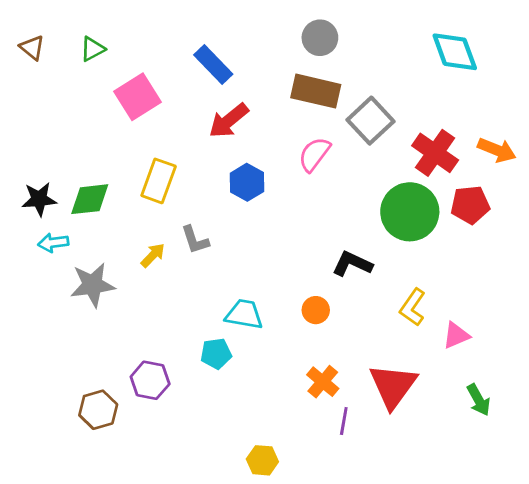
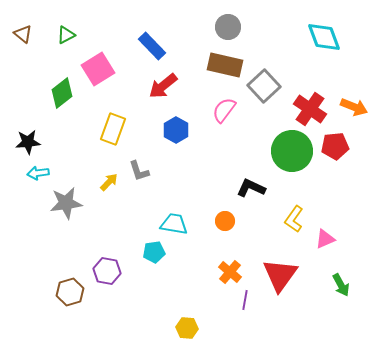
green diamond: (90, 199) -> (62, 93), moved, turned -32

